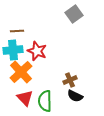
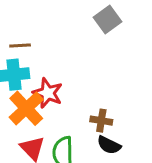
red star: (37, 51) -> (48, 93), moved
brown cross: (70, 80) -> (101, 121), turned 32

